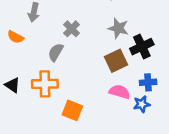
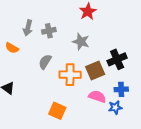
gray star: (118, 28) -> (81, 42), moved
gray cross: (72, 29) -> (49, 31), moved, turned 32
orange cross: (45, 84) -> (70, 75), moved

